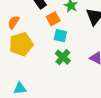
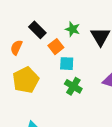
orange semicircle: (14, 22) -> (16, 48), moved

